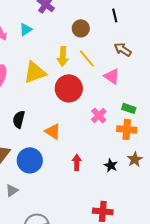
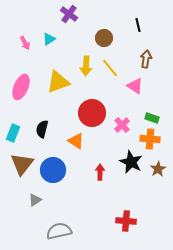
brown arrow: (123, 49) -> (146, 59), turned 66
red circle: (69, 88) -> (92, 113), moved
black star: (111, 165) -> (131, 162), moved, size x1.6

